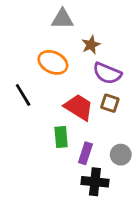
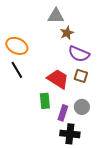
gray triangle: (62, 19) -> (56, 16), moved
orange ellipse: (53, 62) -> (17, 46), moved
gray circle: (121, 155) -> (82, 107), moved

